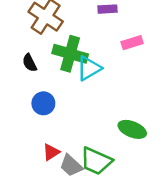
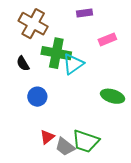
green ellipse: (132, 129) -> (113, 96), moved

